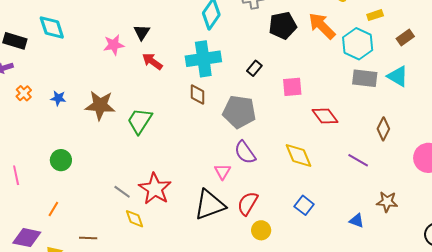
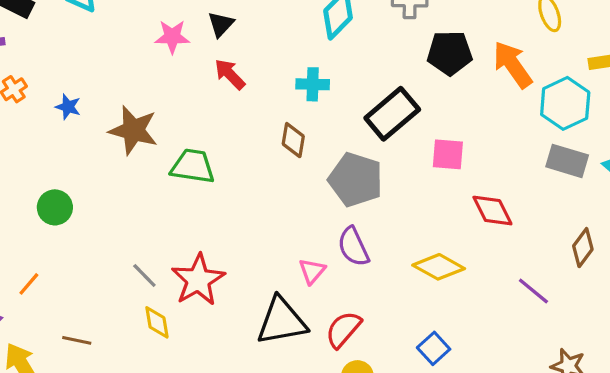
cyan cross: (203, 59) -> (313, 84), size x0.6
black rectangle: (254, 68) -> (392, 114), size x2.0
green trapezoid: (140, 121) -> (193, 166), turned 56
yellow diamond: (298, 156) -> (439, 267), turned -48

